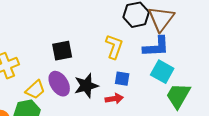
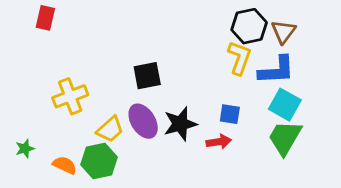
brown triangle: (161, 19) -> (283, 32), size x0.7
yellow L-shape: (114, 47) -> (239, 58), moved
green trapezoid: (178, 96) -> (285, 138), moved

